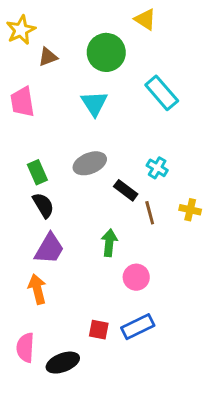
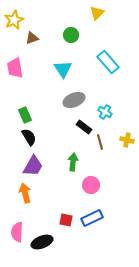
yellow triangle: (145, 19) -> (97, 13), turned 42
green circle: (106, 52) -> (71, 35), size x0.6
gray ellipse: (90, 163) -> (74, 100), moved

